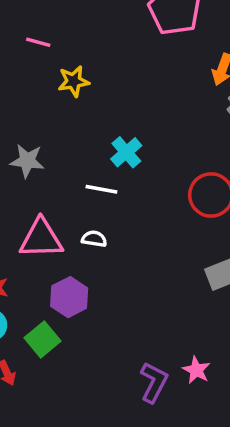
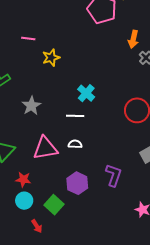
gray star: (27, 161) -> (31, 106), turned -30
purple hexagon: (69, 297) -> (77, 183), moved
purple L-shape: (154, 382) -> (114, 175), moved

